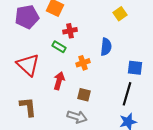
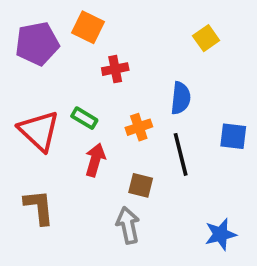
green rectangle: (59, 47) -> (84, 118), moved
black line: (127, 94) -> (181, 154), moved, turned -30
gray arrow: (77, 117) -> (128, 225), turned -120

